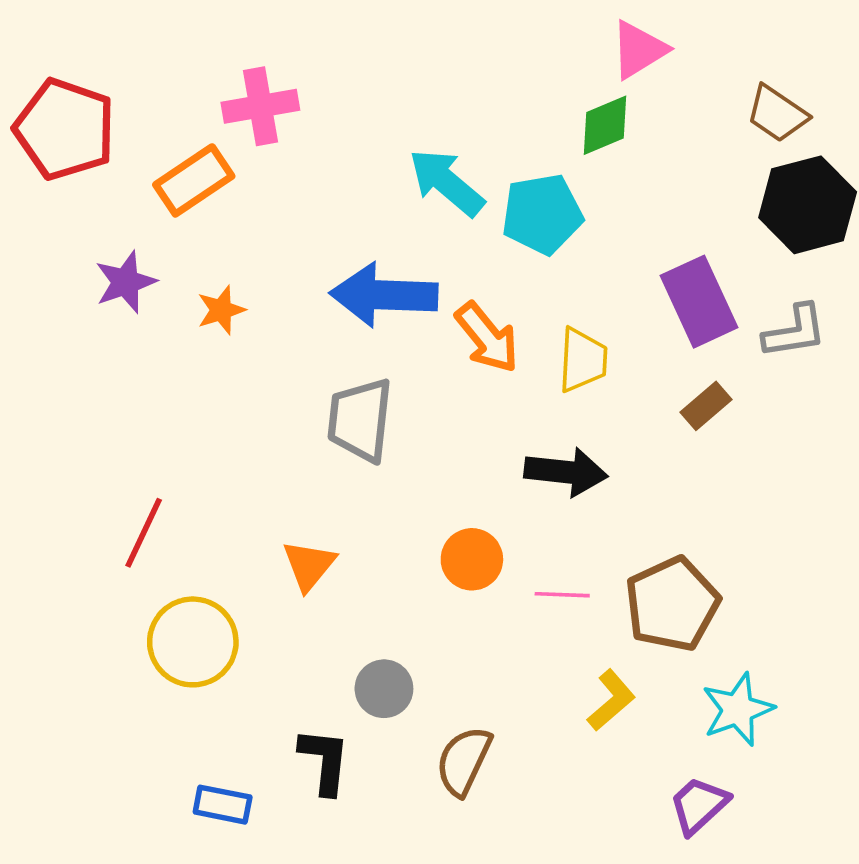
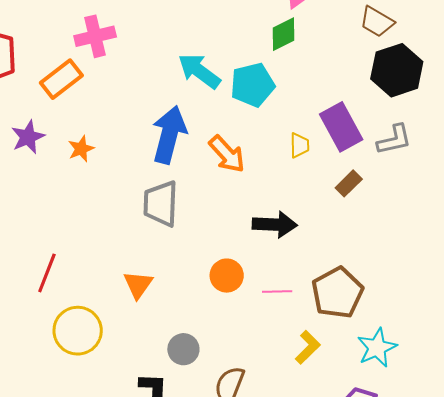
blue arrow: (384, 295) -> (169, 135), turned 106
yellow trapezoid: (583, 360) -> (299, 145), moved, size x0.7

